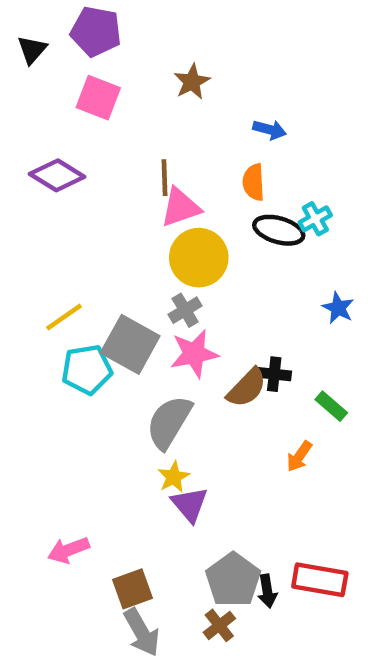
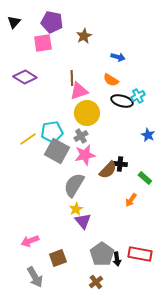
purple pentagon: (96, 31) -> (52, 22), moved
pink square: (98, 98) -> (43, 43), turned -30
orange semicircle: (254, 182) -> (111, 80), turned -56
cyan pentagon: (87, 370) -> (52, 132), moved
brown cross: (219, 625) -> (96, 282), moved
gray arrow: (142, 632) -> (35, 277), moved

